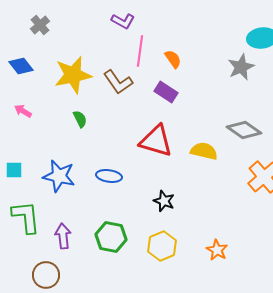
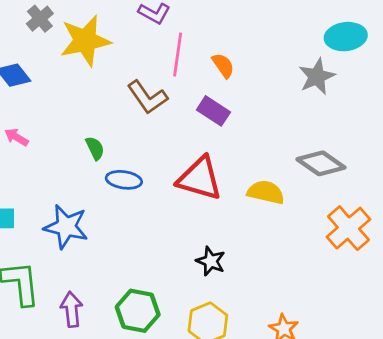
yellow star: (73, 75) -> (85, 41), moved
blue ellipse: (109, 176) -> (124, 180), moved

